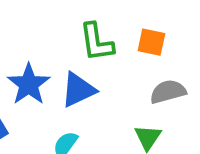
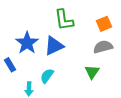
orange square: (151, 42) -> (104, 24), moved, turned -35

